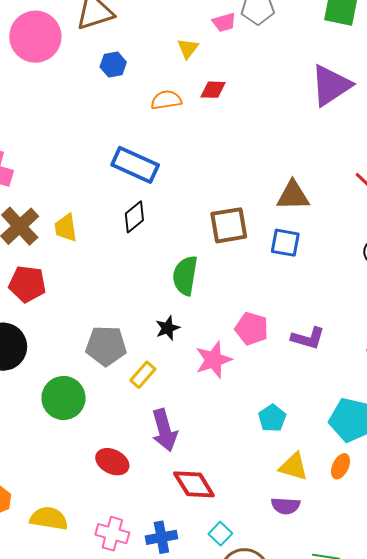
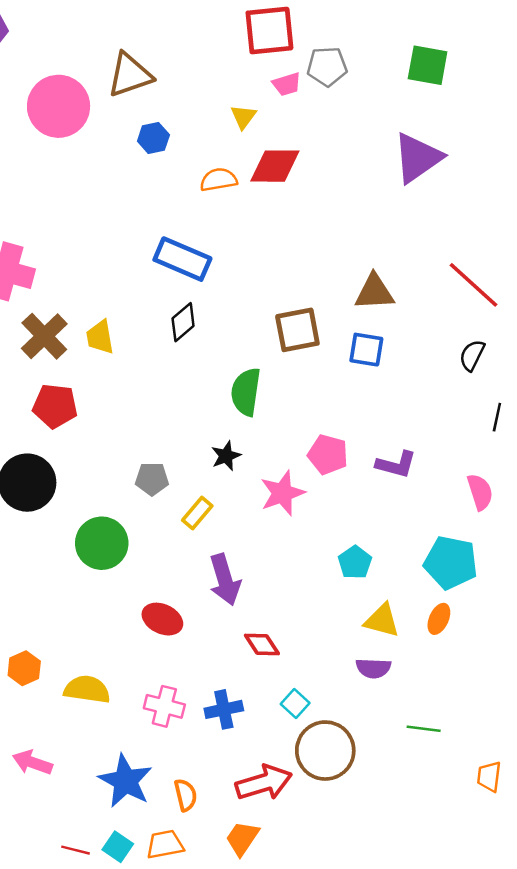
red diamond: (213, 90) -> (275, 166), size x1.6
gray pentagon: (106, 346) -> (152, 479), size x0.7
red diamond: (194, 484) -> (262, 645), size x0.7

